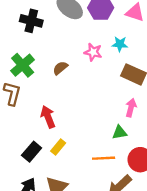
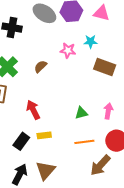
pink arrow: (131, 108) -> (108, 111), moved
green triangle: (120, 132) -> (81, 113), moved
yellow rectangle: (58, 147) -> (44, 135), turned 48

